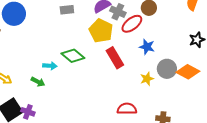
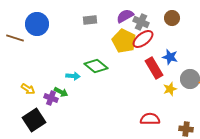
red ellipse: (132, 24) -> (143, 39), moved
red rectangle: (115, 58) -> (154, 68), moved
purple cross: (28, 112) -> (51, 98), moved

